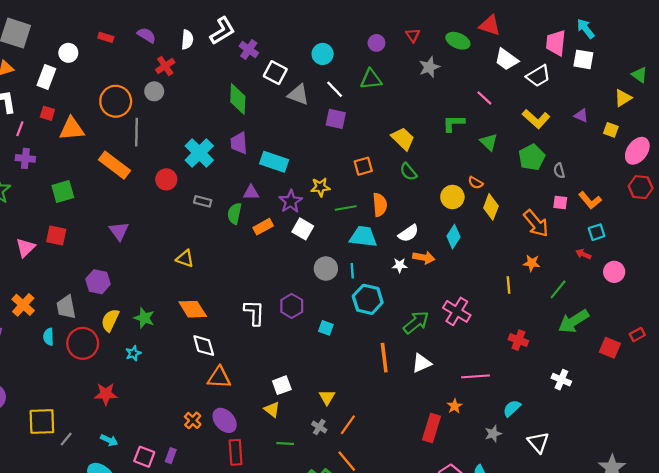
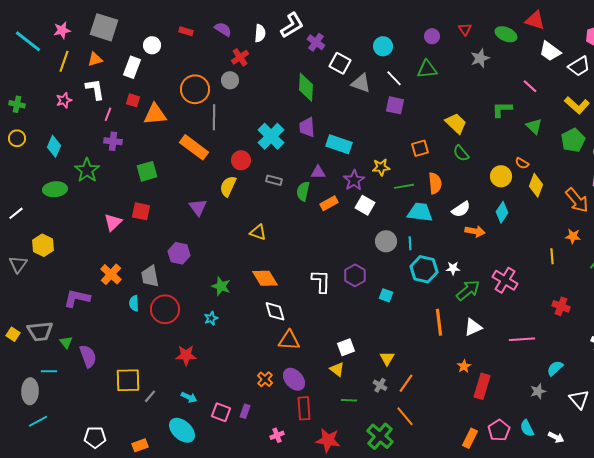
white star: (400, 265) -> (453, 268), moved
yellow semicircle: (110, 320) -> (228, 186), moved
orange star: (455, 406) -> (464, 366), moved

